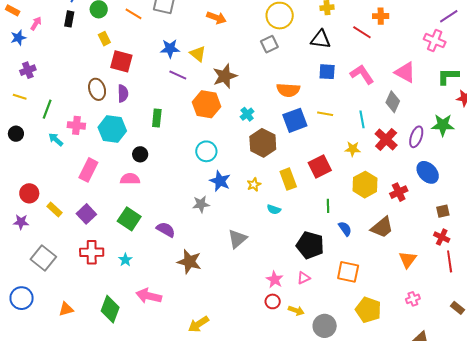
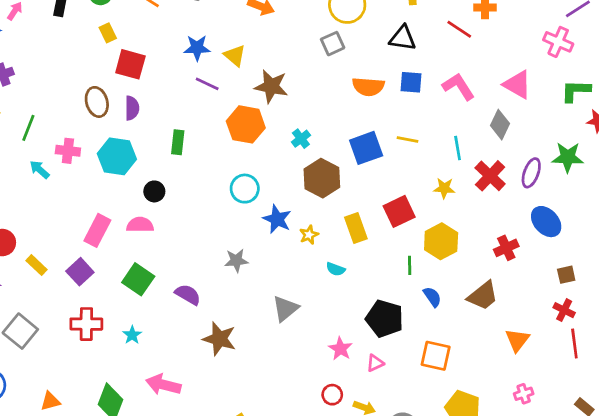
brown star: (225, 76) -> (271, 86), turned 30
orange semicircle: (288, 90) -> (368, 87), moved
pink rectangle: (88, 170) -> (97, 230), moved
blue star: (220, 181) -> (277, 219), moved
yellow hexagon: (365, 185) -> (441, 241), moved
pink star: (275, 280) -> (340, 349), moved

